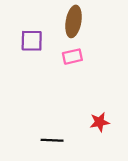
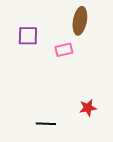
brown ellipse: (74, 21) -> (80, 21), moved

